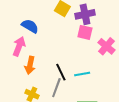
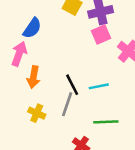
blue semicircle: (30, 26) -> (32, 28), turned 96
pink square: (85, 32) -> (101, 34), turned -35

